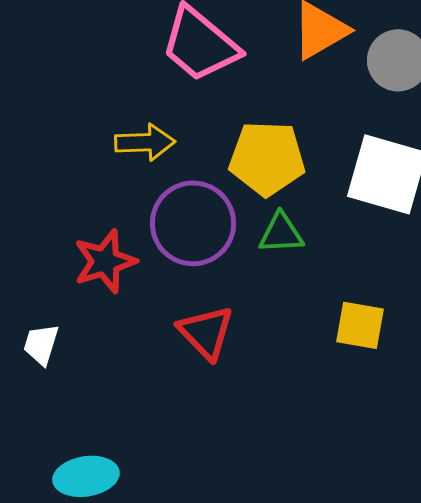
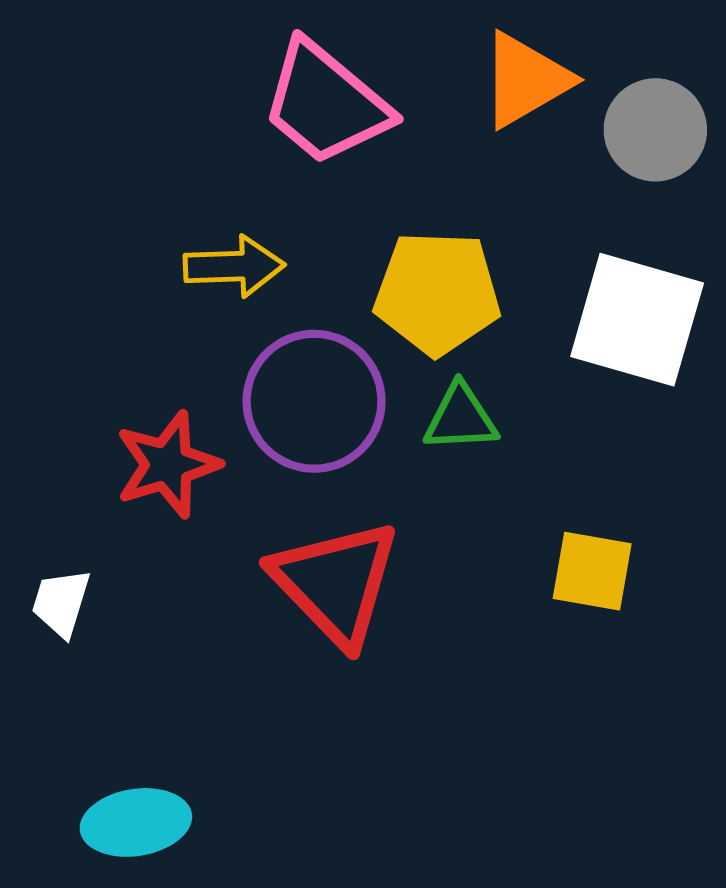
red triangle: (206, 332) -> (336, 583), size x1.4

